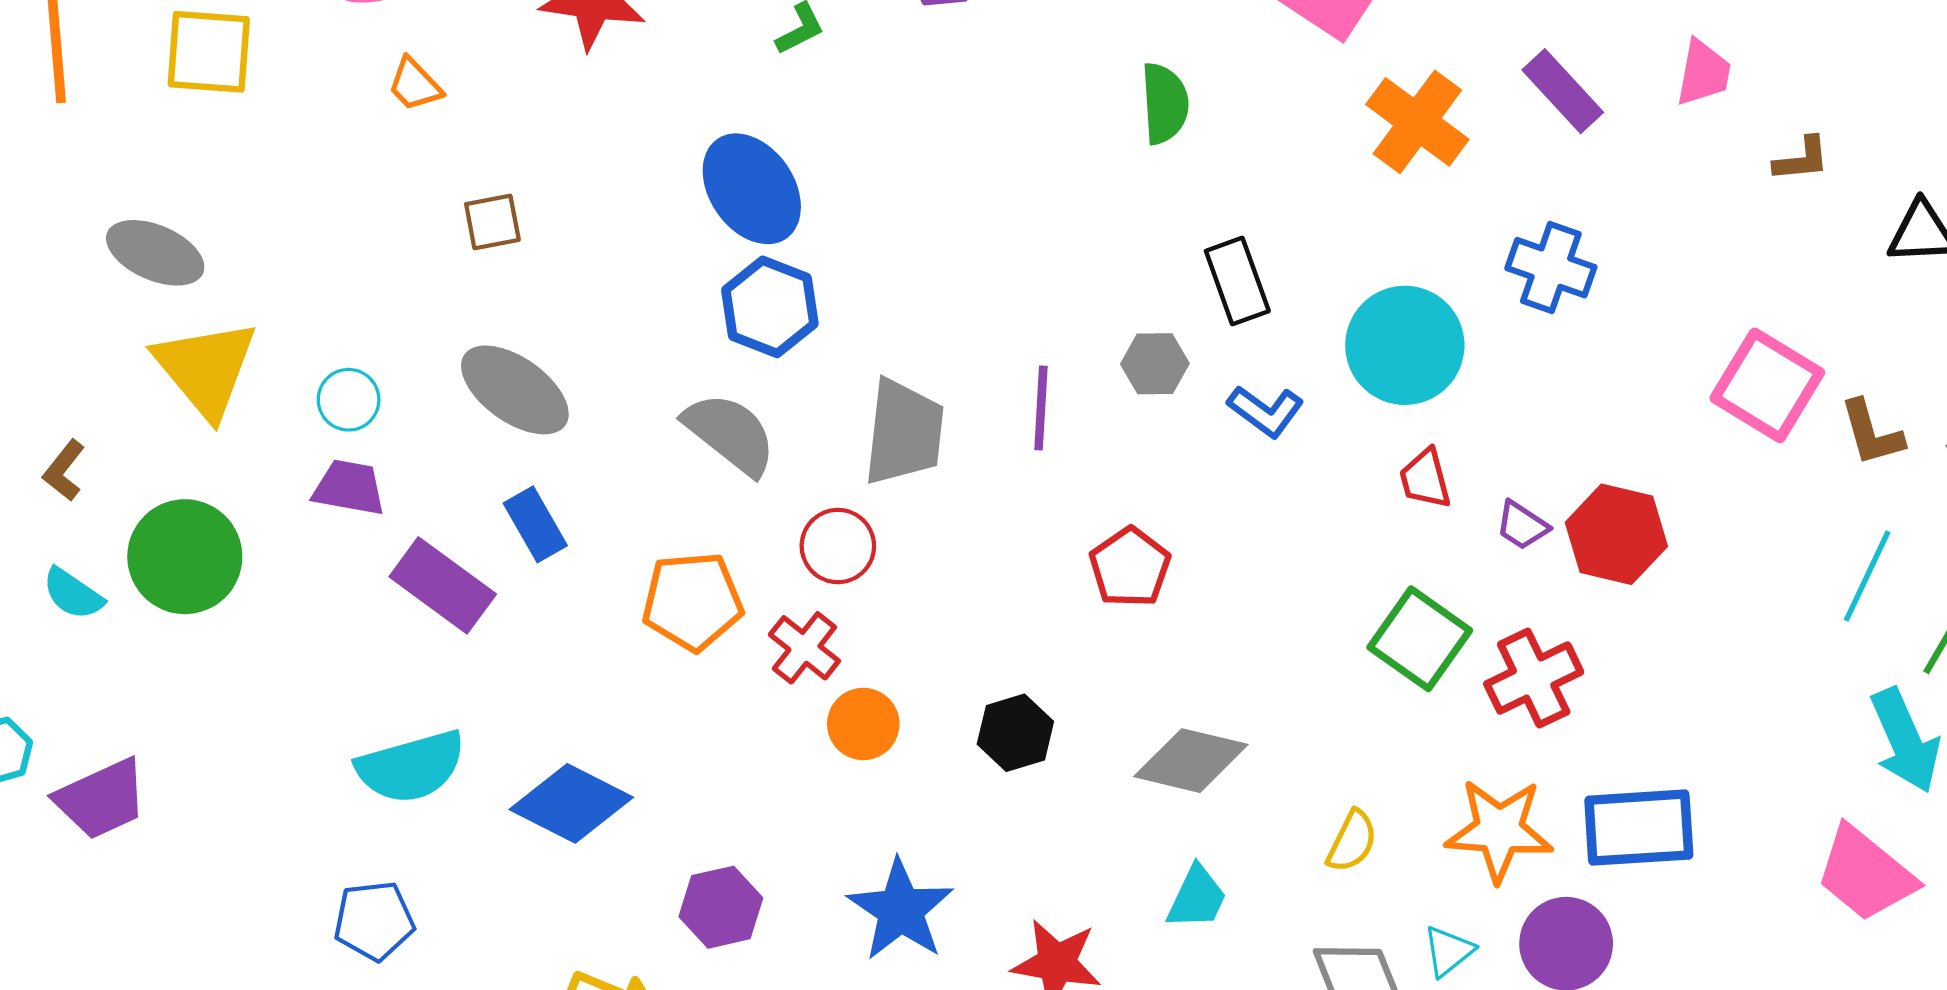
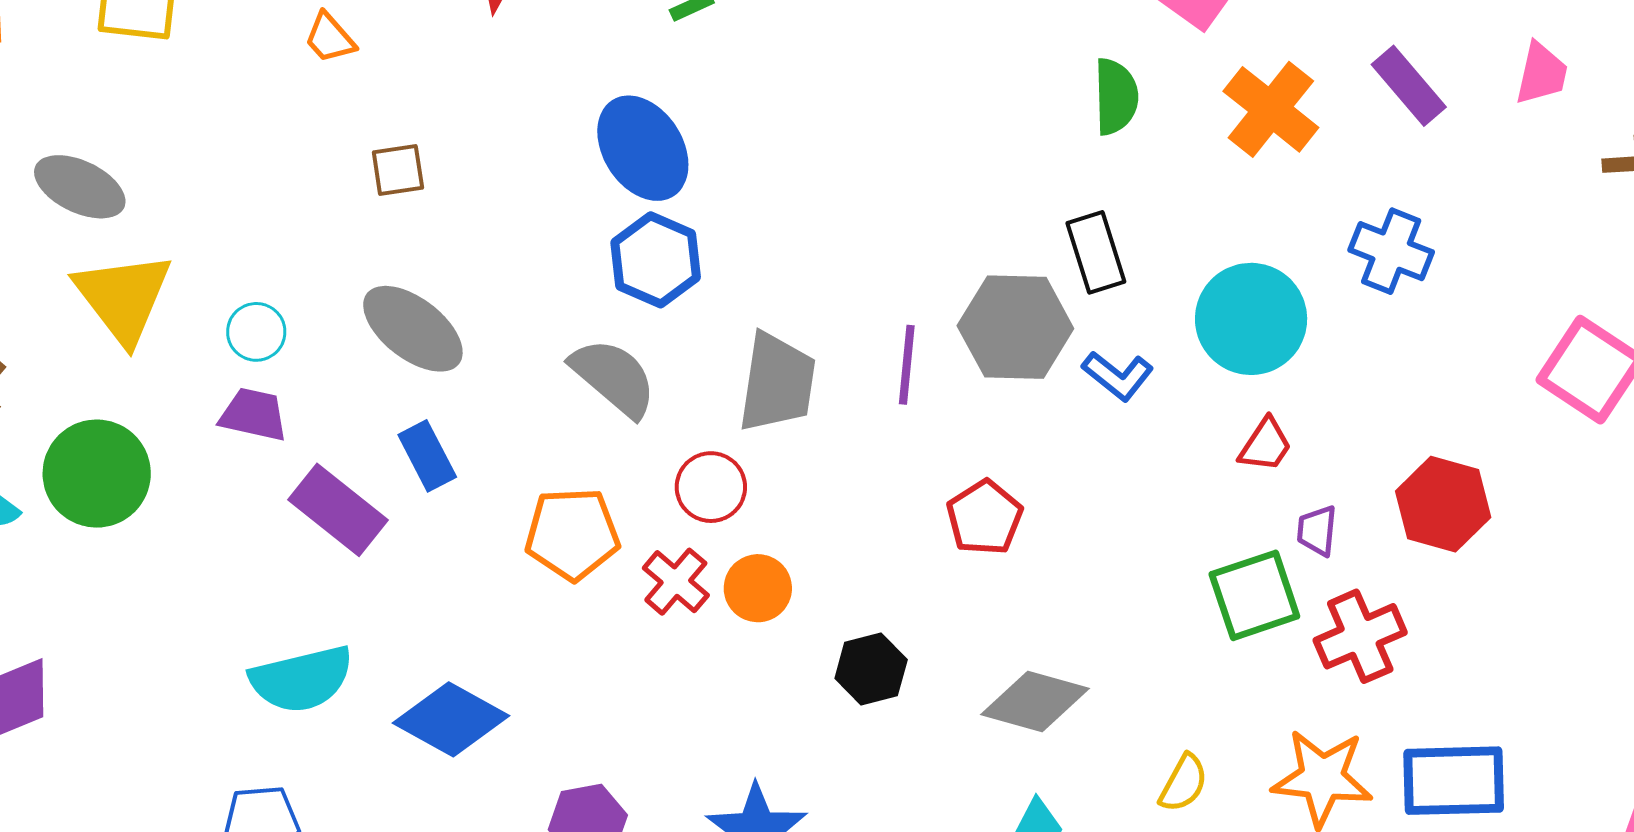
green semicircle: (1165, 103) -> (1116, 97), moved
gray hexagon: (1155, 364) -> (1015, 327), size x1.8
red trapezoid: (1425, 479) -> (1265, 445), turned -134
purple trapezoid: (1522, 525) -> (1317, 531), moved, turned 60
green square: (1420, 639) -> (1254, 595), turned 34
orange circle: (863, 724) -> (758, 588), moved

